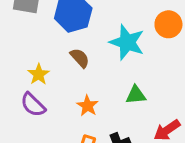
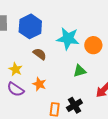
orange circle: (168, 24) -> (93, 45), moved
orange star: (88, 106) -> (39, 84), moved

